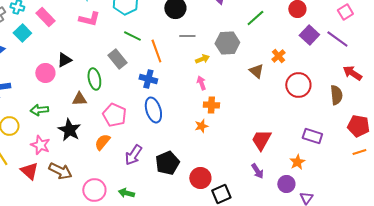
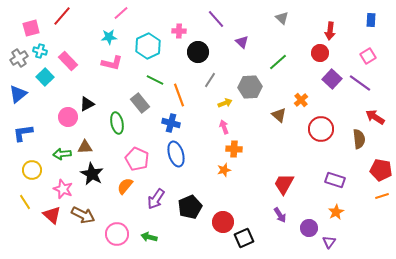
gray line: (187, 36) -> (210, 80), turned -56
brown triangle: (79, 99) -> (85, 147), moved
orange star: (297, 162) -> (336, 212), moved

